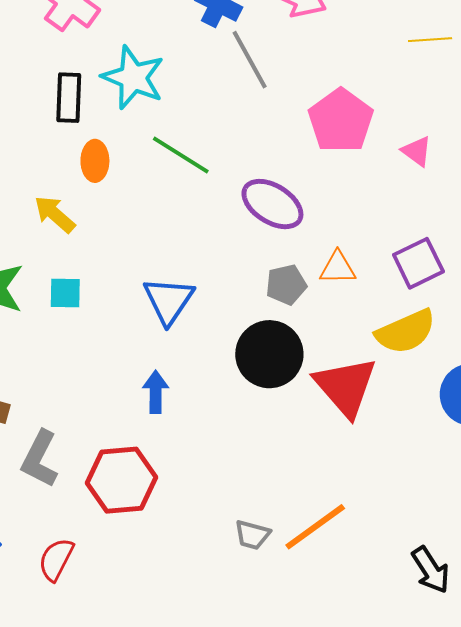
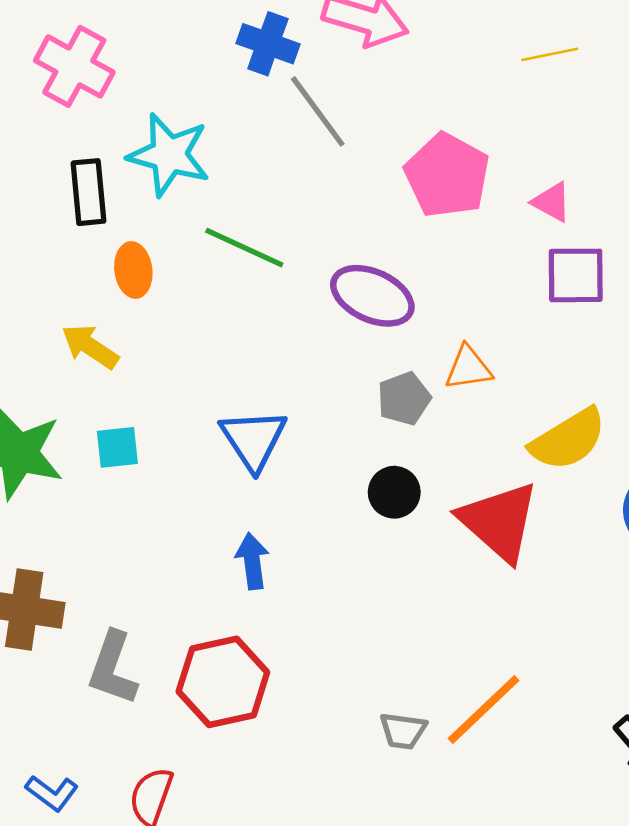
purple square: (418, 263) -> (576, 275), moved, turned 33
black circle: (269, 354) -> (394, 492), size x0.6

